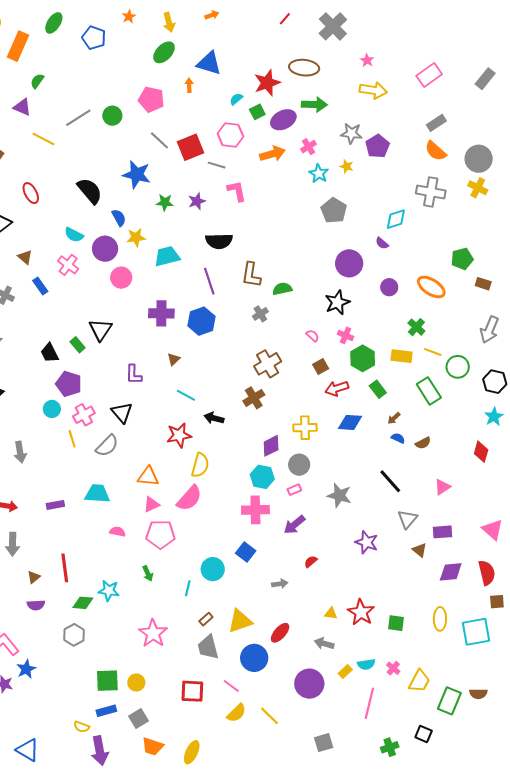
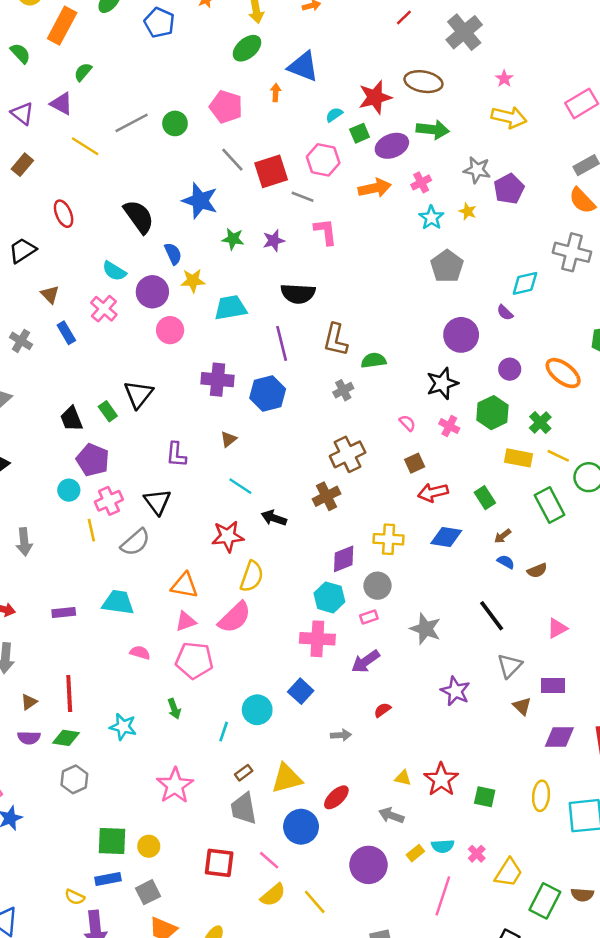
green hexagon: (363, 358) -> (492, 413), moved
green diamond: (83, 603) -> (66, 738), moved

